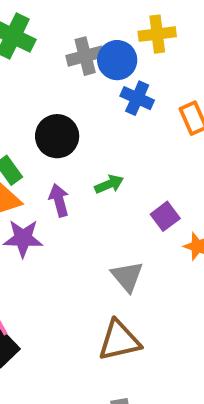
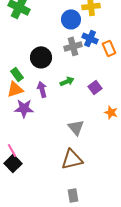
gray cross: (85, 56) -> (73, 46), moved
blue cross: (137, 98) -> (90, 38), moved
purple square: (165, 216) -> (95, 87), moved

